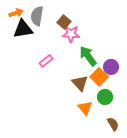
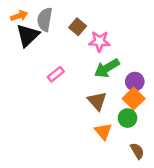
black triangle: (23, 29) -> (28, 35), turned -35
pink star: (71, 34) -> (100, 41), moved
green arrow: (88, 56) -> (107, 68), turned -85
orange square: (99, 77) -> (134, 99), moved

